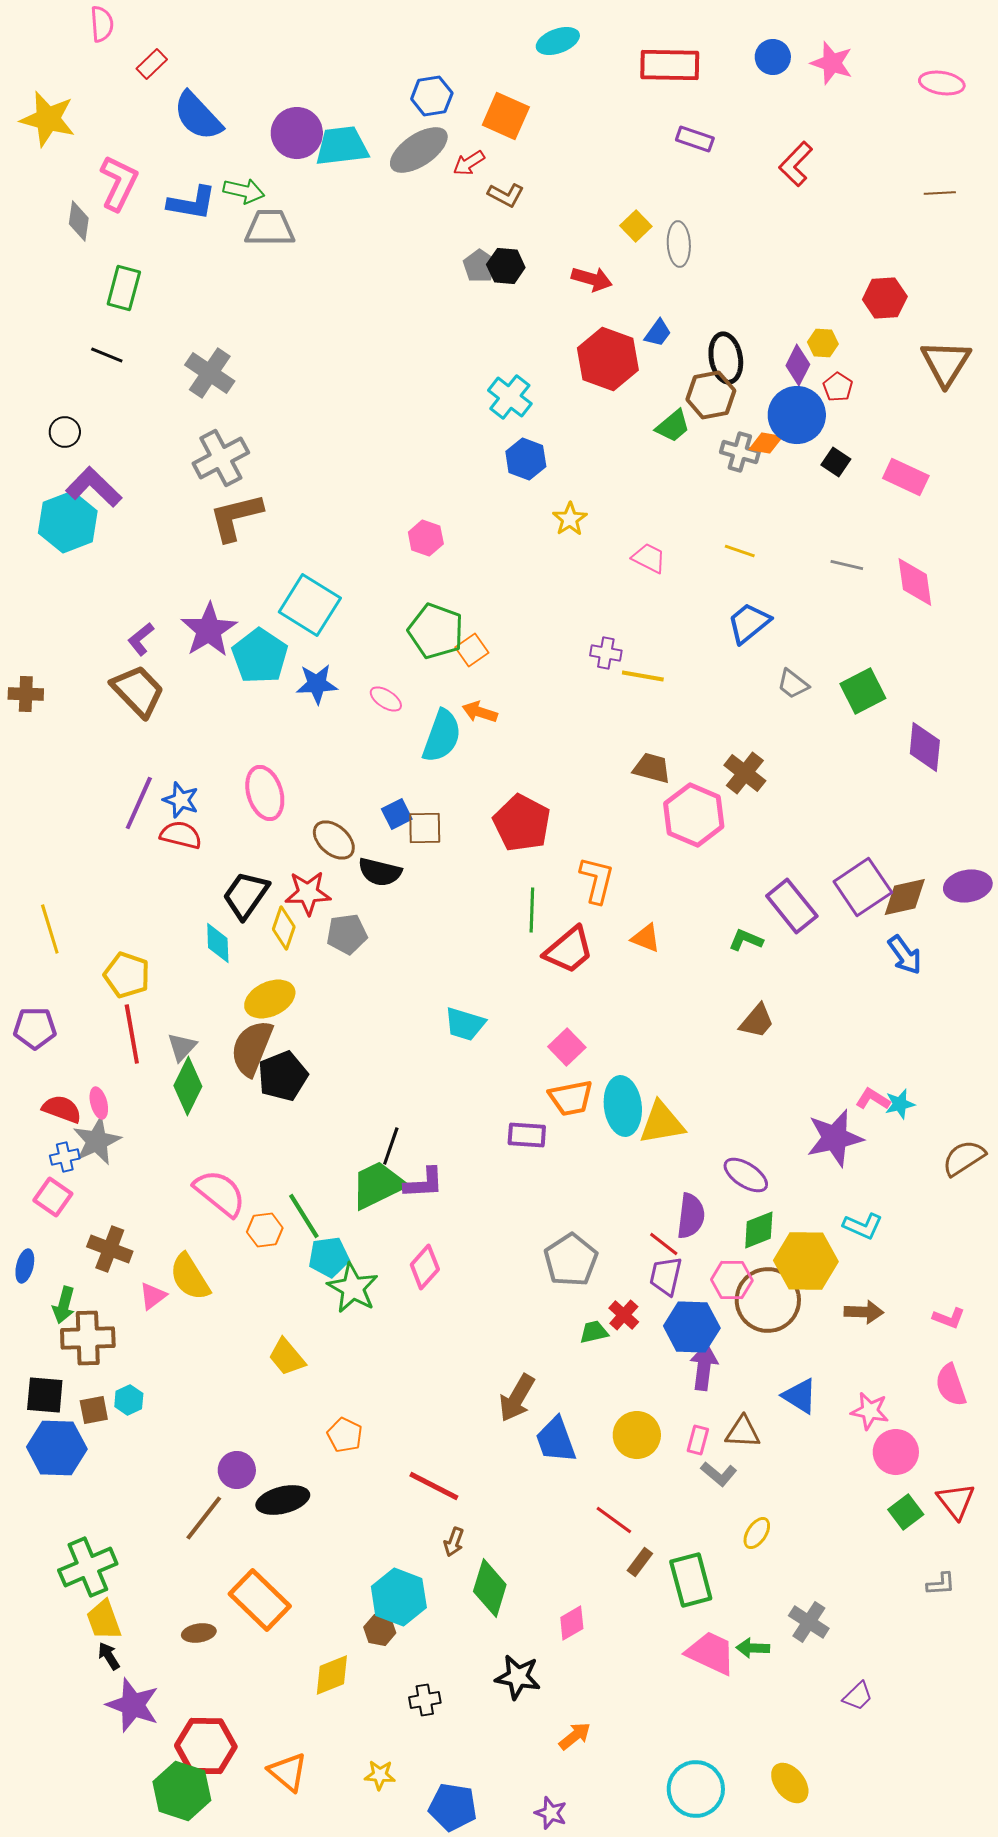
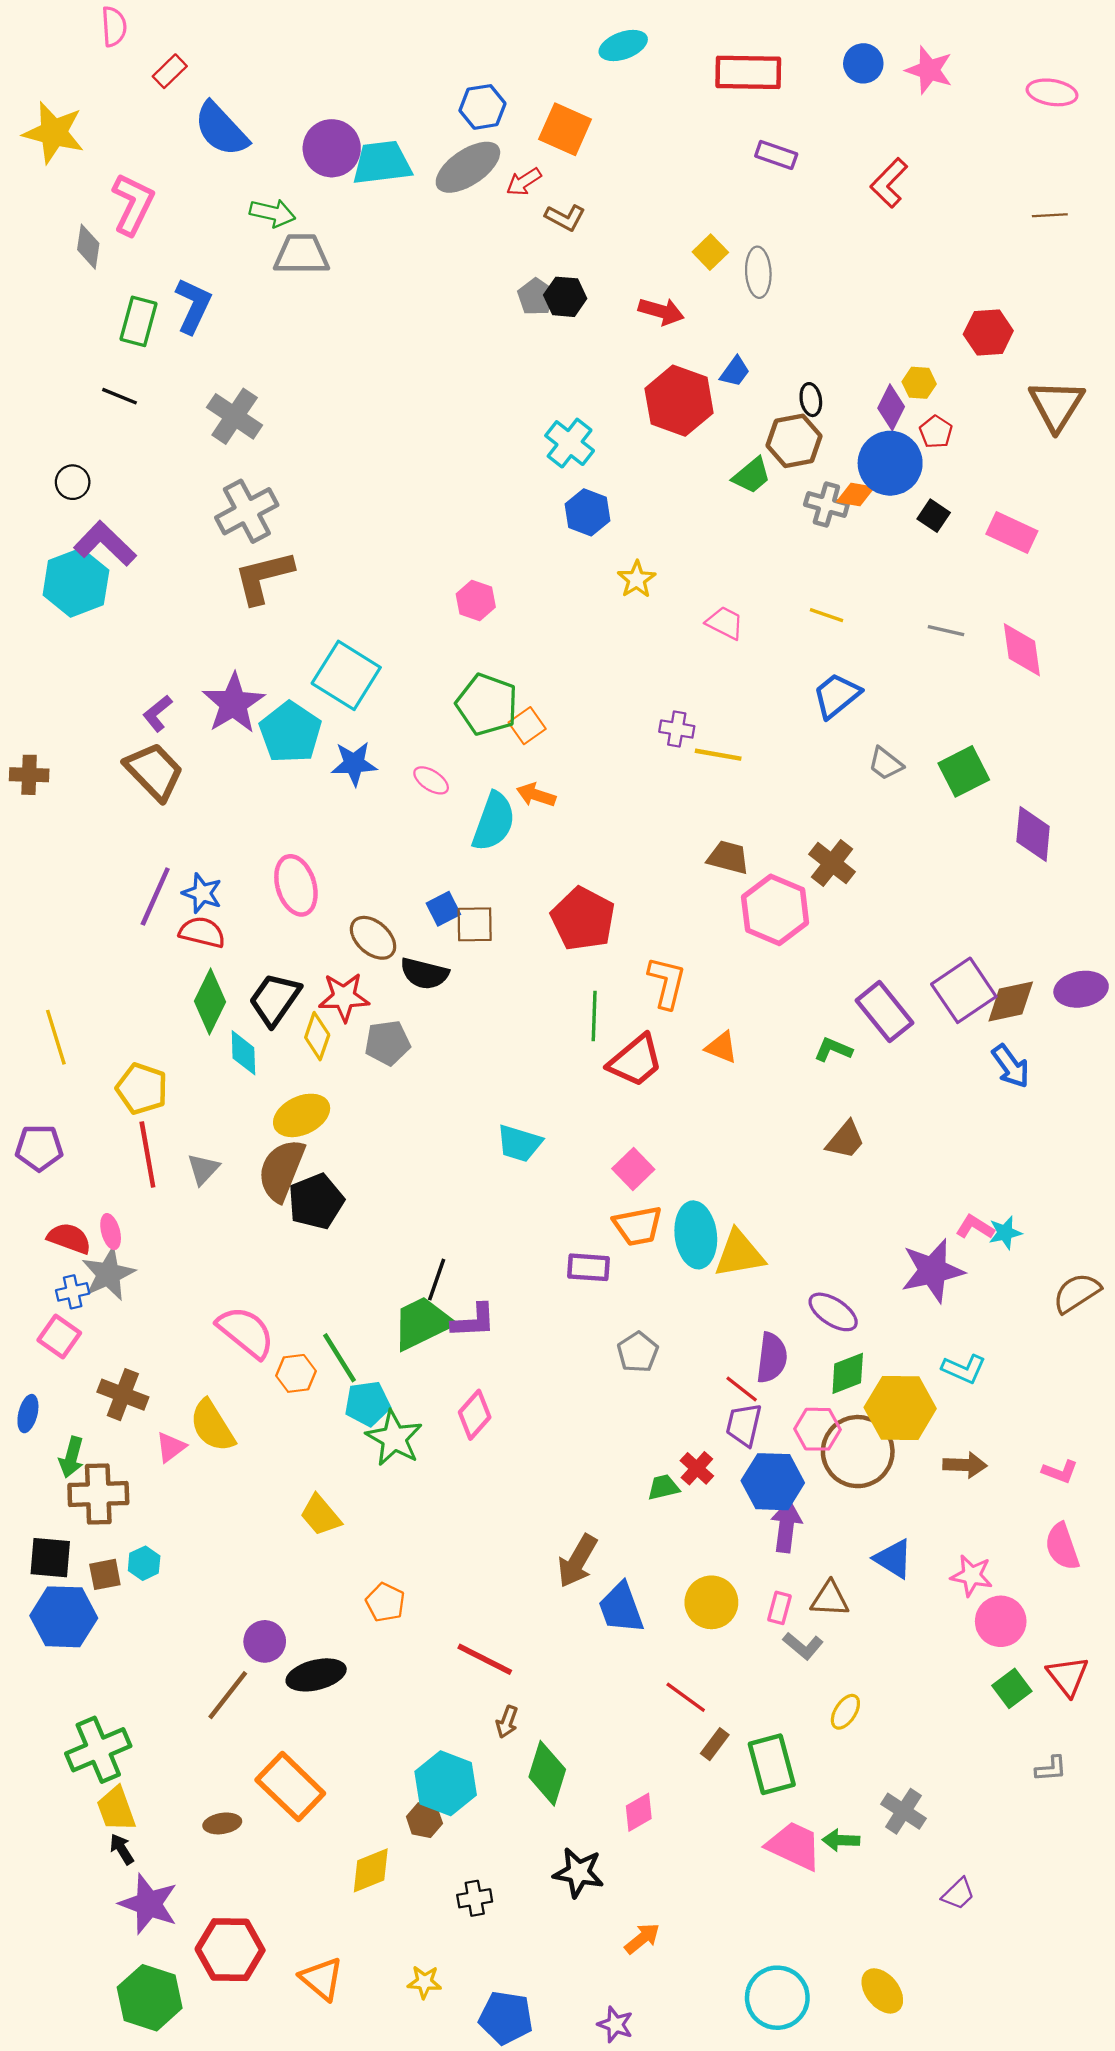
blue L-shape: (192, 203) -> (193, 306), moved, turned -75
black ellipse: (726, 358) -> (811, 400), size x0.6
green diamond: (188, 1086) -> (210, 1001), moved
gray pentagon: (571, 1260) -> (638, 1352), moved, size x0.7
green hexagon: (182, 1791) -> (150, 1998), moved

